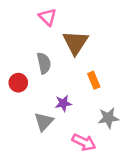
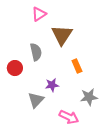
pink triangle: (47, 17) -> (39, 14), turned 42

